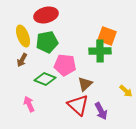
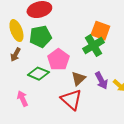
green cross: (100, 51) -> (93, 46), turned -30
pink pentagon: (65, 65) -> (58, 60), turned 30
purple arrow: (101, 111) -> (101, 81), moved

